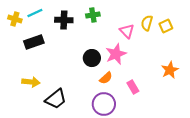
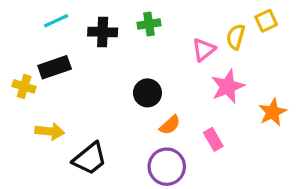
yellow cross: (15, 19) -> (24, 86), moved
yellow square: (166, 26) -> (266, 21), moved
pink triangle: (127, 31) -> (204, 50), turned 35
pink star: (116, 54) -> (228, 86), moved

